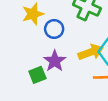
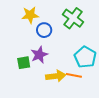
yellow arrow: (91, 52) -> (56, 76), moved

